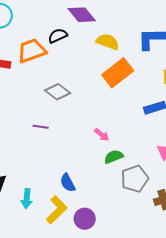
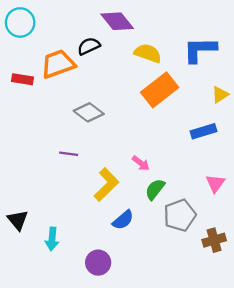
green semicircle: (114, 157) -> (155, 189), turned -30
blue semicircle: (68, 183) -> (123, 220), moved, turned -102
yellow L-shape: (57, 210) -> (106, 185), moved
purple circle: (85, 219) -> (98, 263), moved

